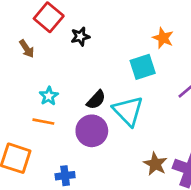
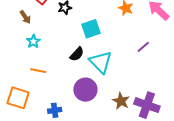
cyan square: (143, 67) -> (91, 29), moved
cyan star: (49, 96) -> (33, 41), moved
purple circle: (92, 131) -> (85, 90), moved

